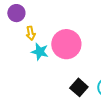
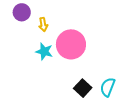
yellow arrow: (31, 33) -> (43, 24), moved

